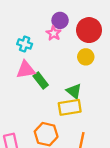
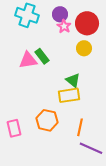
pink star: (54, 33) -> (64, 26), moved
cyan cross: (25, 44) -> (27, 15), moved, size x1.6
green rectangle: (41, 80) -> (42, 56), moved

